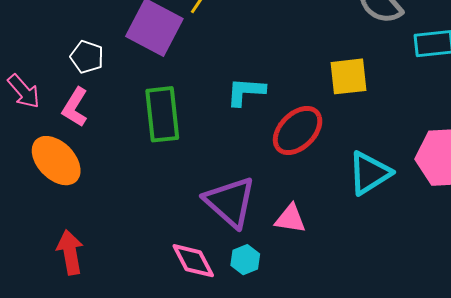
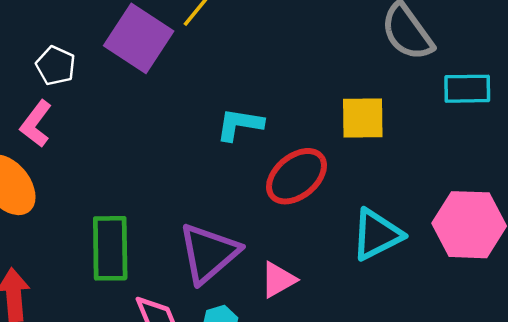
green rectangle: (162, 114) -> (110, 248), moved
purple triangle: (230, 202) -> (209, 253), turned 32
pink triangle: (290, 219) -> (278, 280), turned -44

